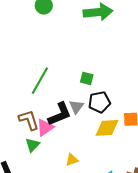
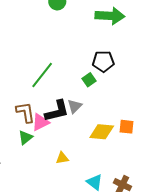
green square: (87, 78) -> (89, 80), turned 32
black pentagon: (99, 102) -> (103, 61), moved

